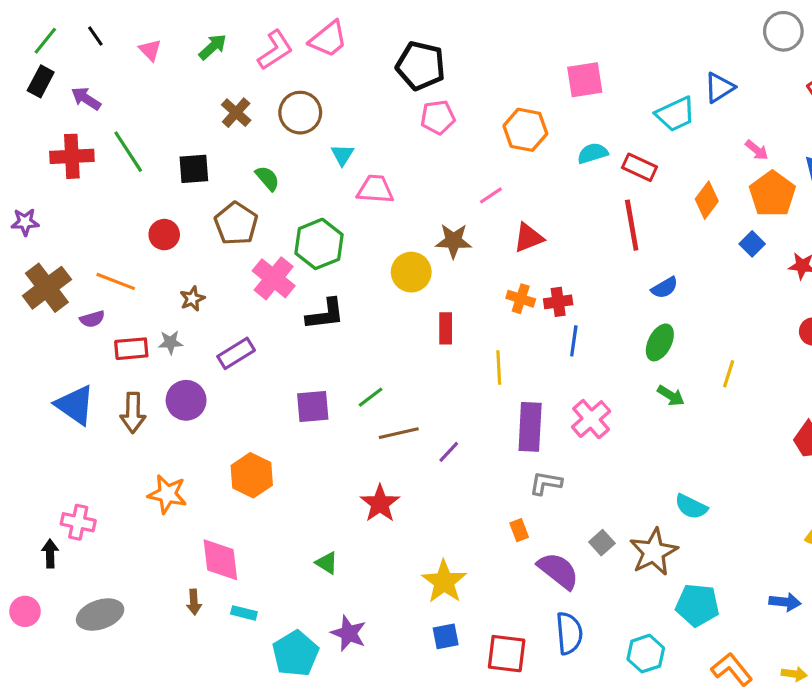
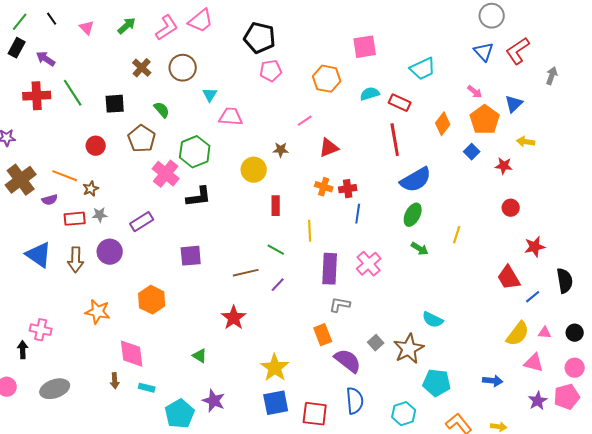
blue triangle: (719, 88) -> (484, 52), moved, turned -40
brown star: (453, 241) -> (281, 150), size x0.7
blue semicircle: (665, 288) -> (416, 180), size x1.8
brown star: (192, 299) -> (91, 189), moved
green line: (371, 397) -> (276, 250), moved, turned 66
orange rectangle: (519, 530) -> (323, 335), size x1.5
blue square: (446, 636) -> (276, 403), size x1.5

